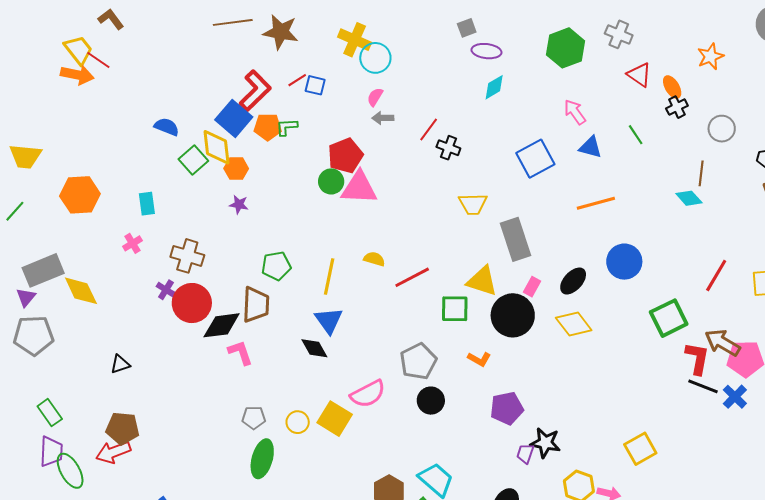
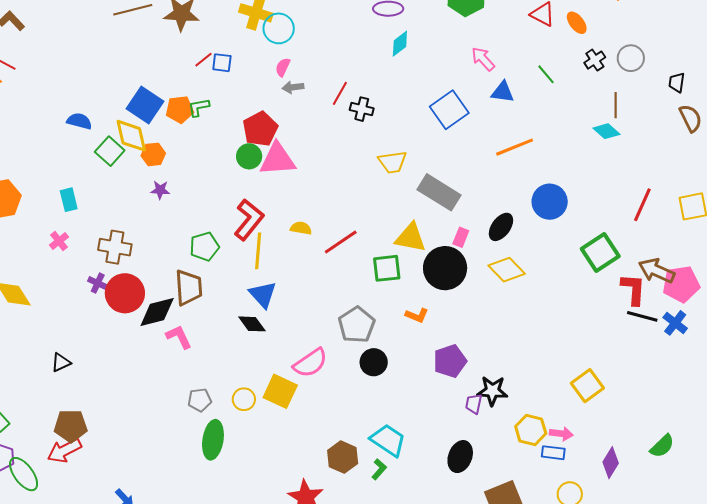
red L-shape: (255, 91) -> (249, 220), moved
black cross: (677, 107) -> (595, 60), moved
gray rectangle: (516, 239) -> (439, 192), turned -33

